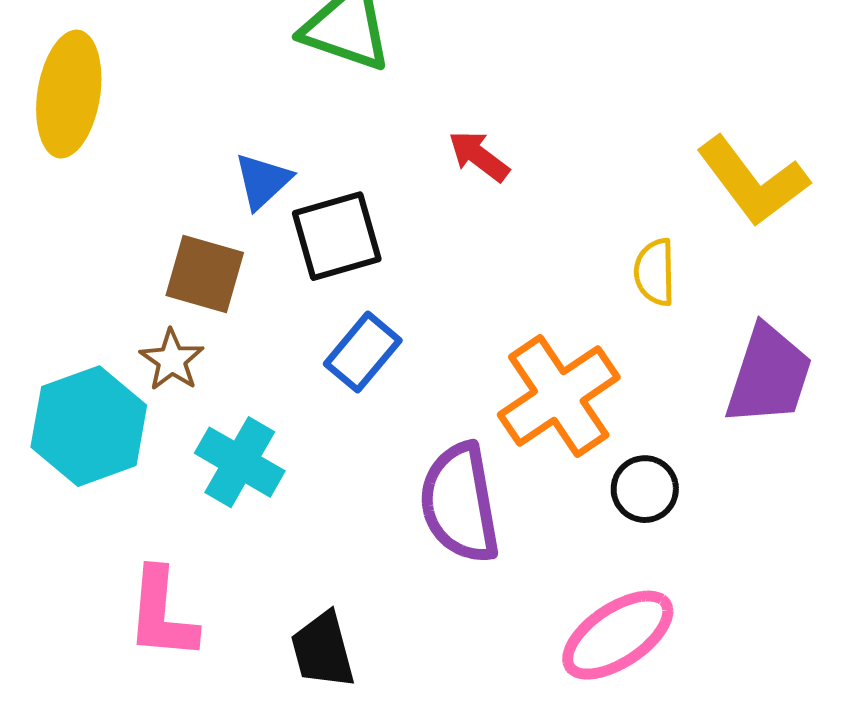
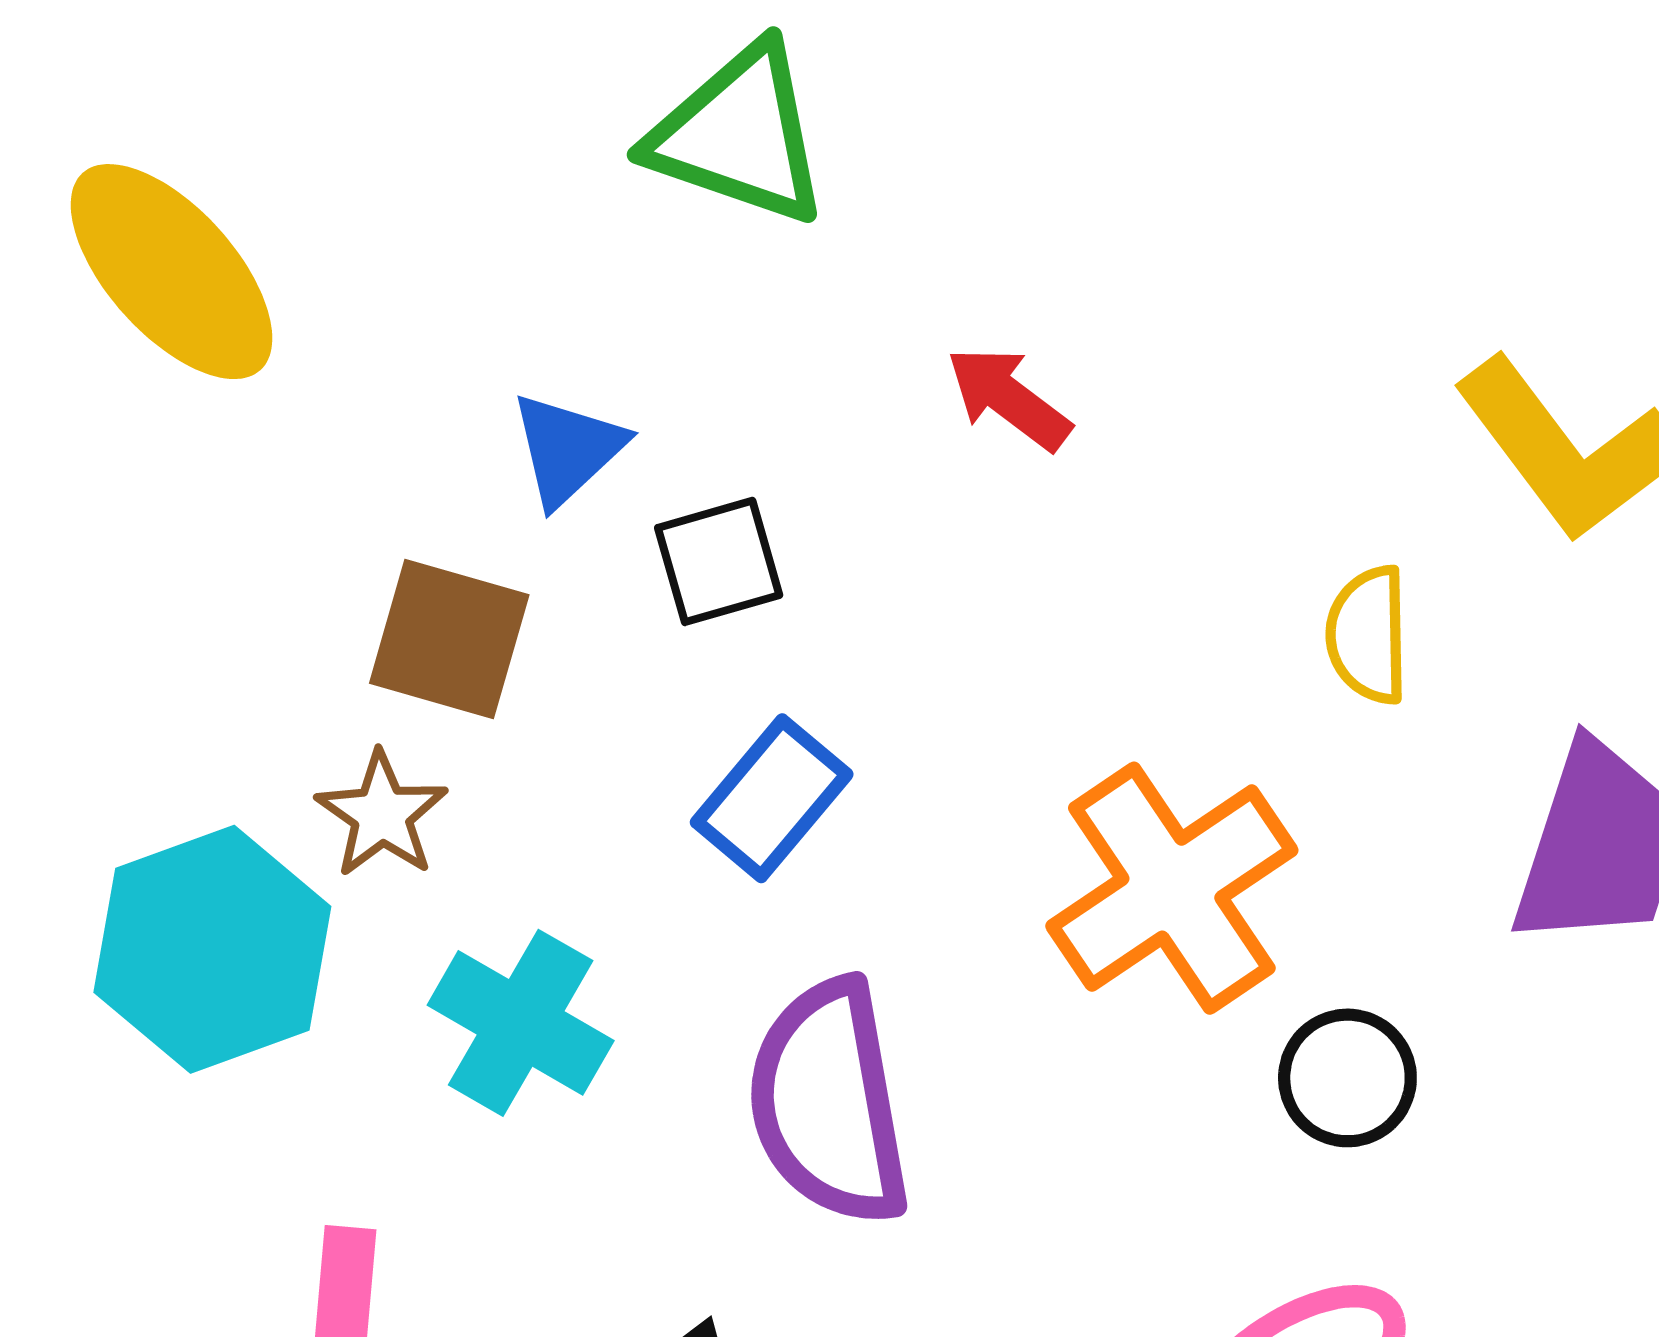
yellow ellipse: (69, 94) -> (171, 272), turned -51
black square: (337, 236) -> (719, 561), size x0.7
purple semicircle: (460, 503) -> (829, 1102), moved

